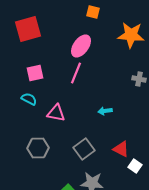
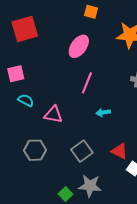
pink square: (35, 73) -> (16, 74), moved
pink line: (76, 73) -> (87, 83), moved

